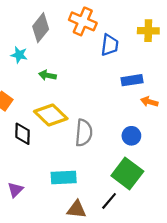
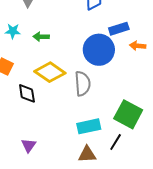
cyan star: (19, 55) -> (13, 31), moved
blue circle: (131, 136) -> (99, 50), moved, size x1.8
cyan rectangle: (64, 177) -> (89, 126), moved

